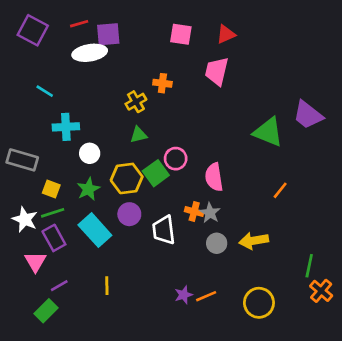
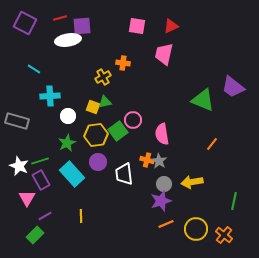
yellow square: (51, 189) -> (93, 107), moved
orange cross: (321, 291) -> (224, 235), moved
purple star: (184, 295) -> (161, 201), moved, size x1.5
orange line: (206, 296) -> (166, 224), moved

